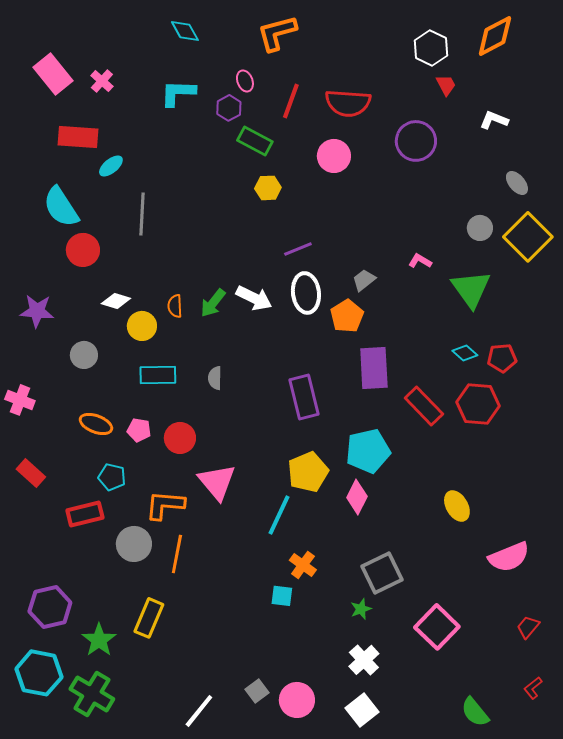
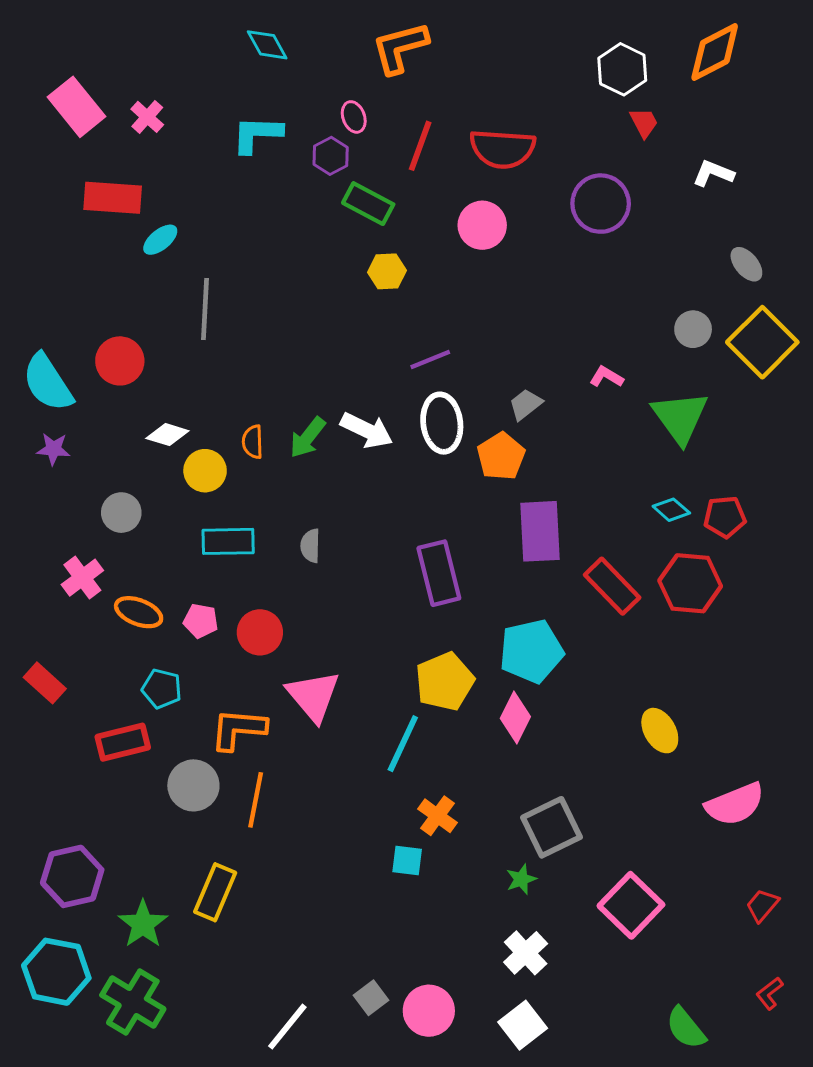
cyan semicircle: (61, 207) -> (48, 383), moved
purple star: (37, 311) -> (53, 449), size x0.7
pink cross: (20, 400) -> (82, 578), moved, turned 32

